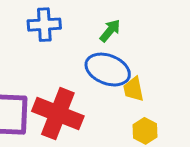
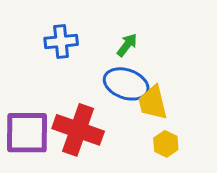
yellow trapezoid: (134, 89) -> (153, 103), size x1.4

